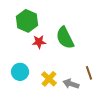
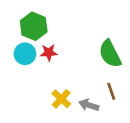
green semicircle: (65, 38) -> (110, 54), moved
cyan circle: (20, 72) -> (25, 54), moved

